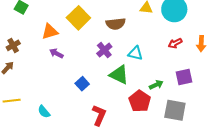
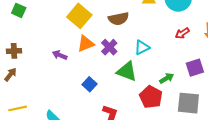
orange triangle: (50, 32) -> (86, 44), moved
brown cross: (13, 45) -> (14, 51), turned 32
cyan triangle: (135, 53) -> (142, 48), turned -35

